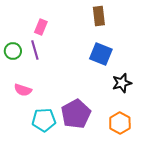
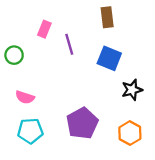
purple line: (35, 50) -> (69, 44), moved
cyan pentagon: (44, 120) -> (30, 131), moved

